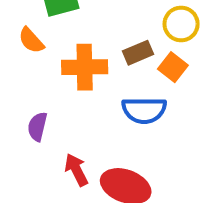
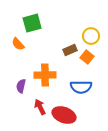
orange cross: (85, 67) -> (45, 75), moved
blue semicircle: (144, 110) -> (81, 87), moved

